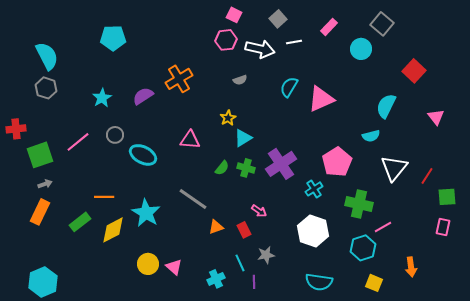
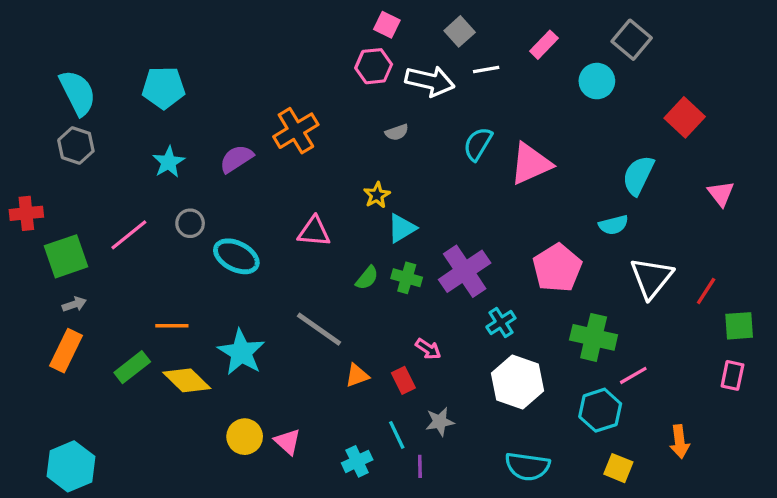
cyan pentagon: (113, 38) -> (164, 88), moved
cyan cross: (314, 189) -> (501, 322), moved
yellow diamond: (113, 230) -> (187, 380), turned 72

